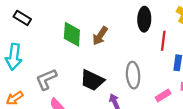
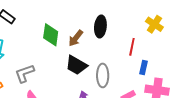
black ellipse: (144, 19) -> (100, 27), moved
black trapezoid: (92, 80) -> (76, 65), moved

